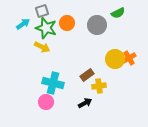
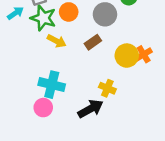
yellow arrow: (42, 47) -> (57, 41), moved
brown rectangle: (87, 75) -> (93, 42), moved
yellow cross: (99, 86) -> (107, 88), turned 32
black arrow: (85, 103) -> (90, 109), size x1.5

